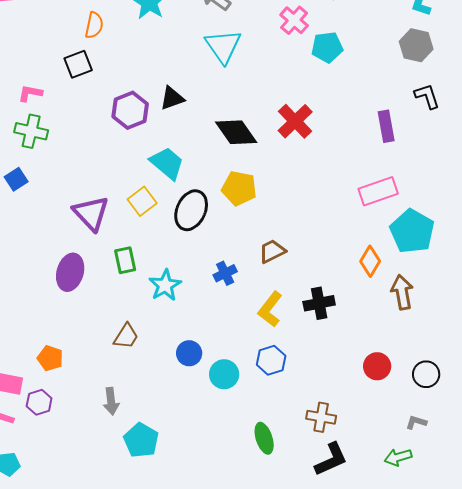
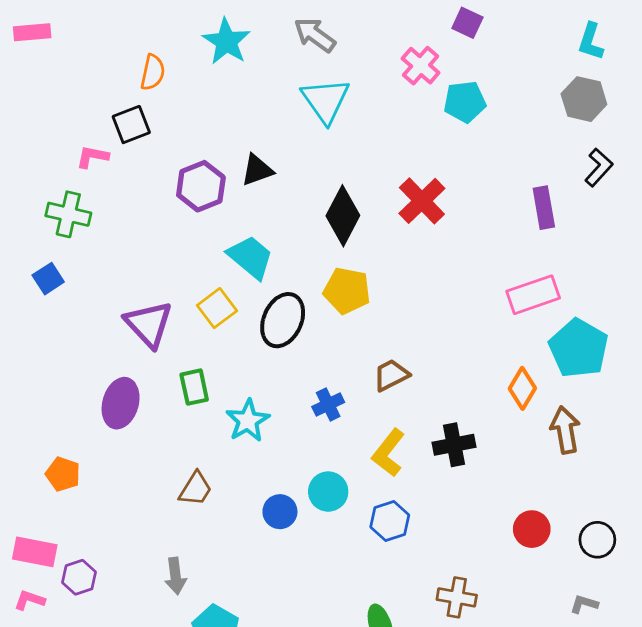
pink L-shape: (30, 93) -> (92, 157), moved
black L-shape: (427, 96) -> (599, 167), turned 60
black diamond: (236, 132) -> (343, 216), turned 63
orange pentagon: (50, 358) -> (63, 474), moved
cyan circle: (224, 374) -> (328, 492), moved

